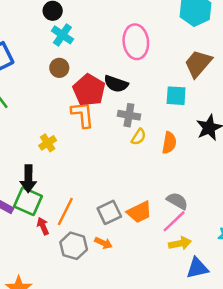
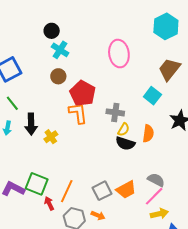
black semicircle: (116, 84) -> (125, 143), moved
cyan square: (176, 96) -> (152, 96), turned 36
black arrow: (28, 179) -> (31, 124), moved

